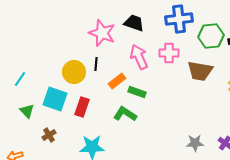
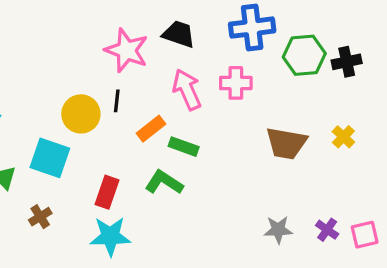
brown trapezoid: (200, 71) -> (286, 143), moved
red rectangle: (82, 107) -> (107, 192), moved

